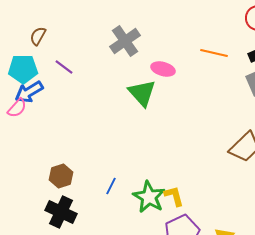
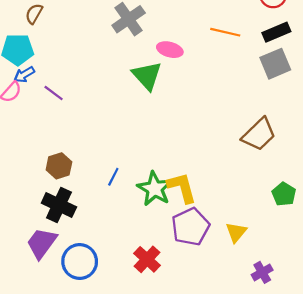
purple line: (64, 67) -> (54, 93), moved
blue arrow: (29, 92) -> (24, 75), size x0.7
yellow L-shape: (174, 196) -> (182, 188), size x1.4

